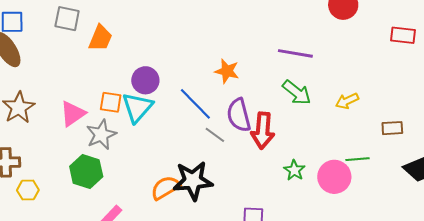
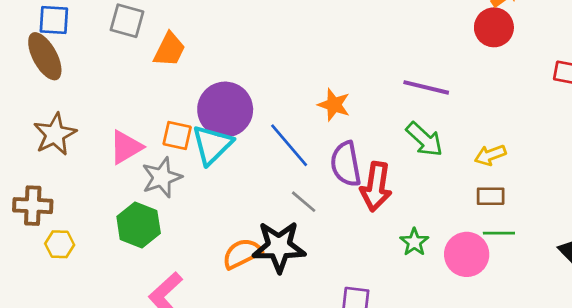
purple circle: (145, 80) -> (225, 110), size x1.5
brown rectangle: (392, 128) -> (491, 196), moved
gray line: (215, 135) -> (304, 202), moved

